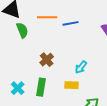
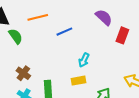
blue line: (71, 23) -> (64, 32), moved
brown cross: (47, 60) -> (23, 73), moved

